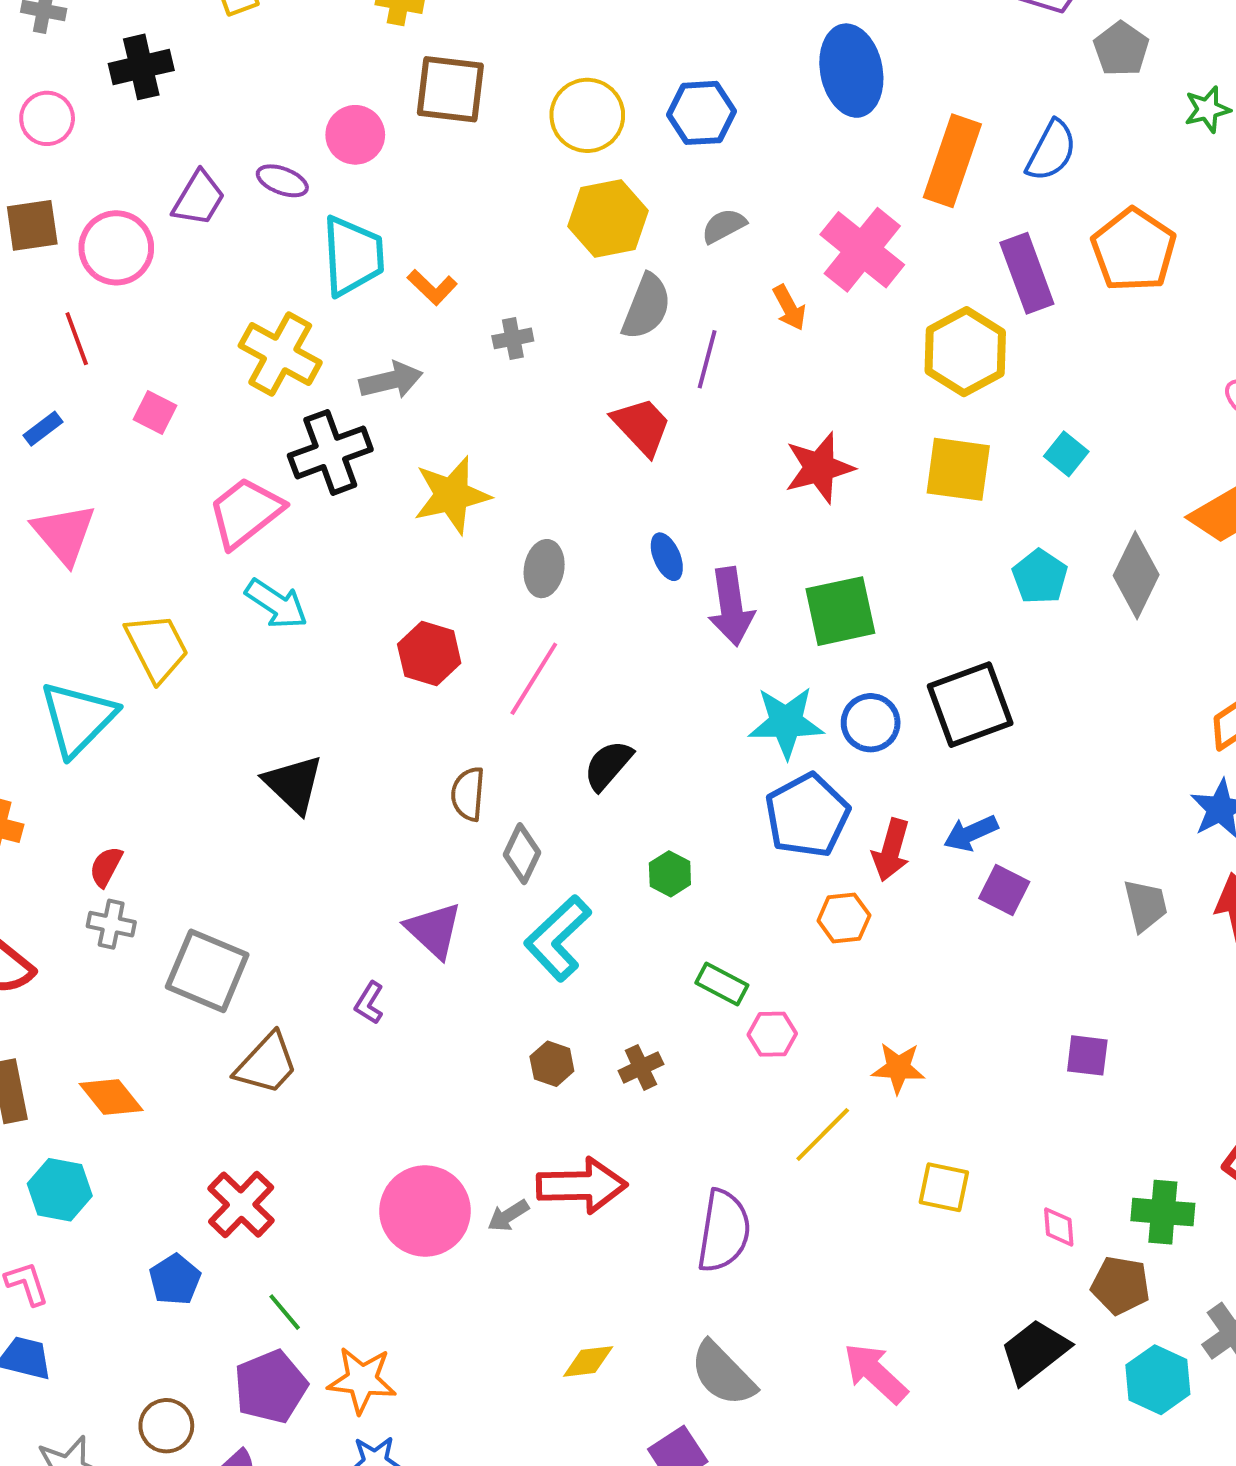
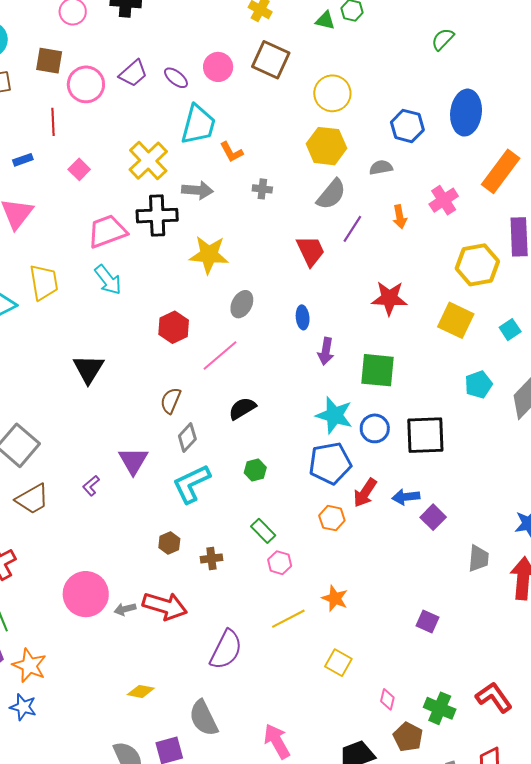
blue hexagon: (701, 113) -> (407, 126), moved
pink cross: (862, 250) -> (444, 200), size x0.7
purple arrow: (731, 607) -> (326, 351), size x0.7
purple square: (1004, 890) -> (433, 517), moved

